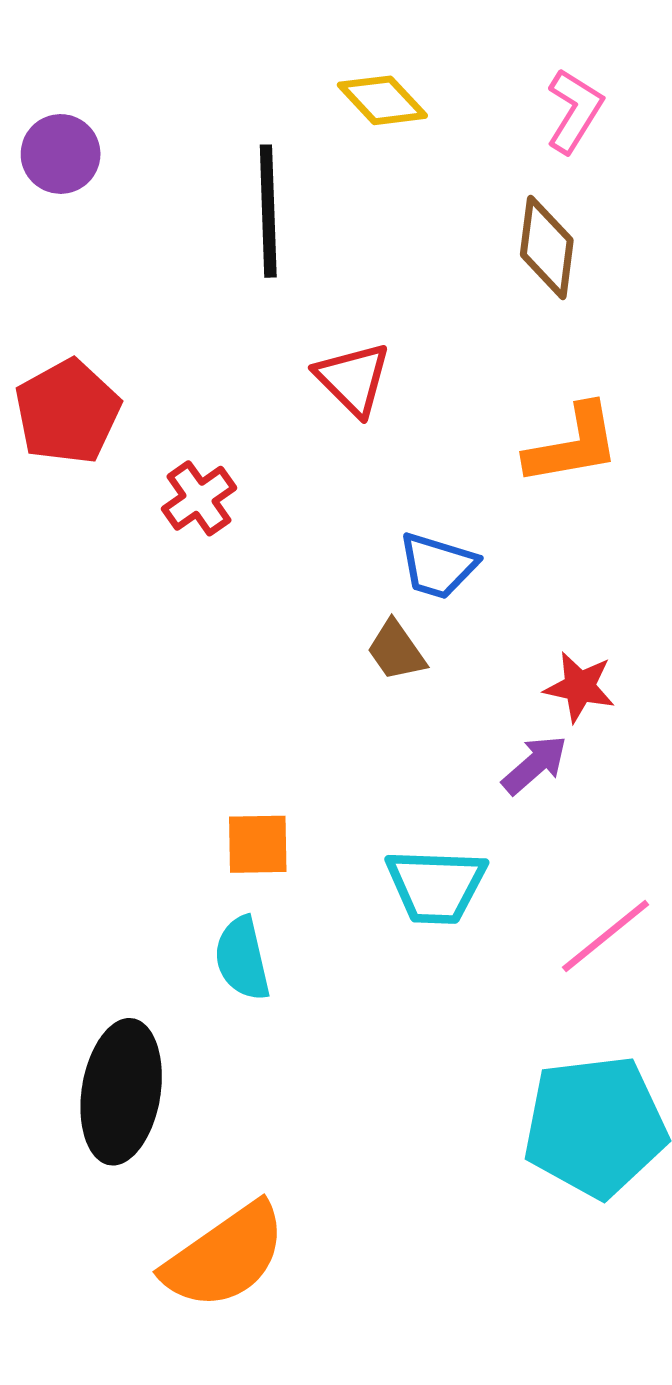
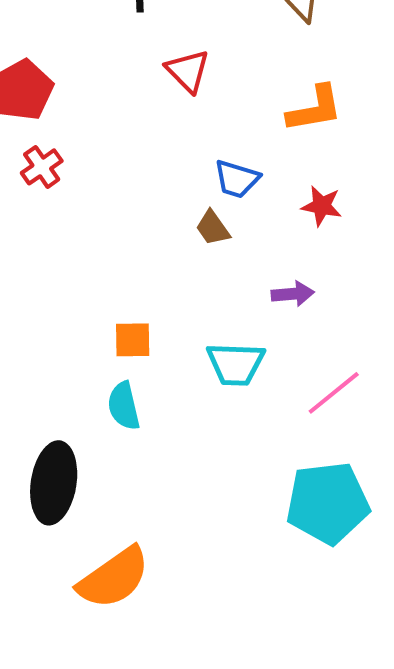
red cross: (199, 498) -> (42, 167), moved
red star: (580, 687) -> (322, 206), moved
purple arrow: (535, 765) -> (293, 294), turned 36

